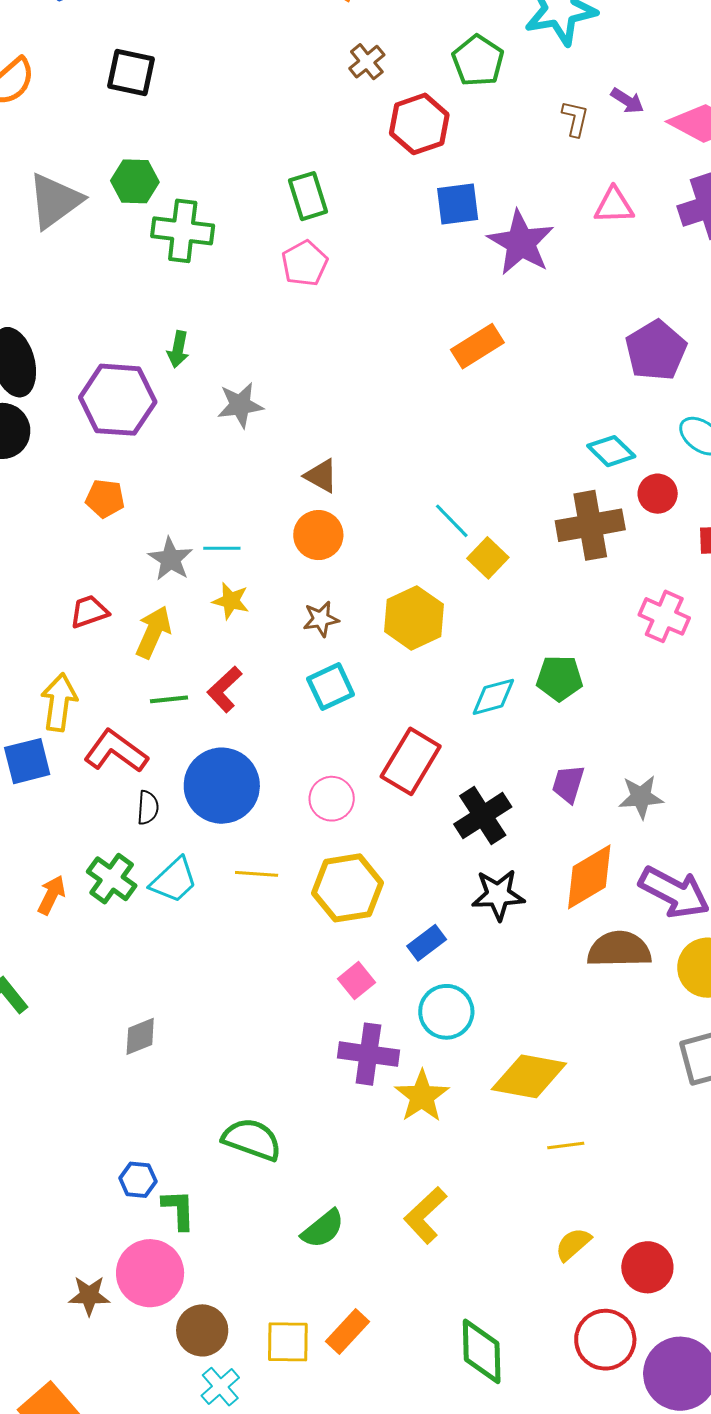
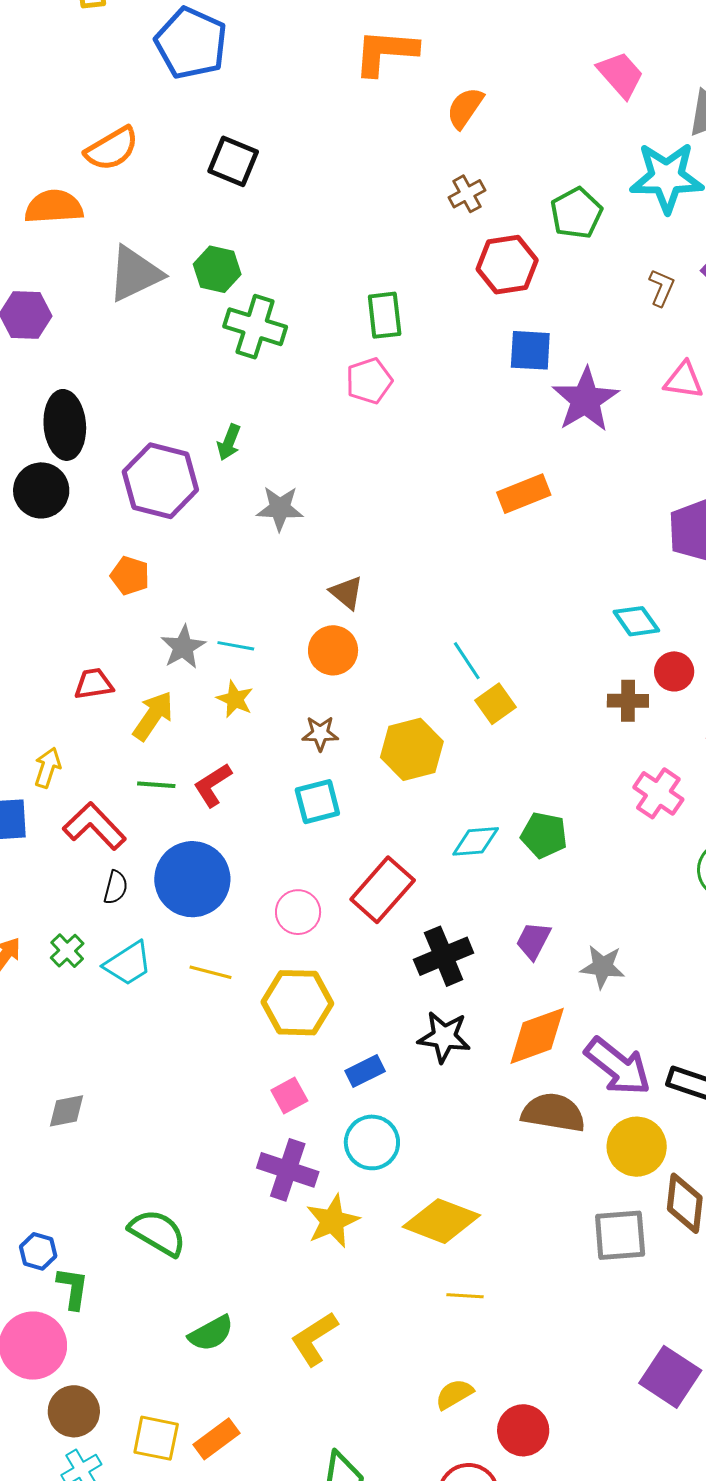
brown cross: (590, 525) -> (628, 701), moved, size x0.6
yellow arrow: (59, 702) -> (48, 768), size x0.7
green cross: (112, 879) -> (67, 951), size x0.7

